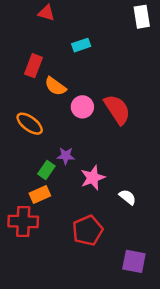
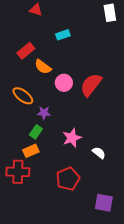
red rectangle: (33, 66) -> (26, 51), turned 30
red semicircle: (117, 109) -> (91, 85), turned -110
purple star: (66, 156) -> (44, 113), moved

